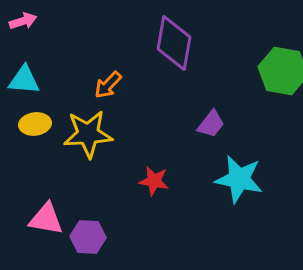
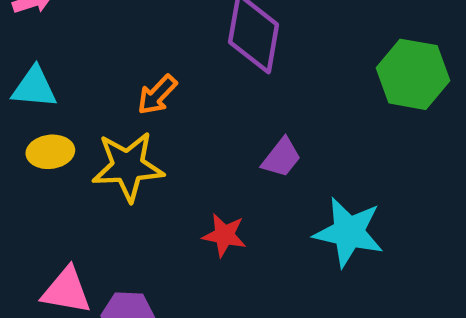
purple trapezoid: (211, 124) -> (281, 158), moved

